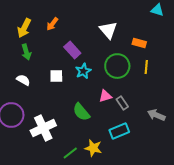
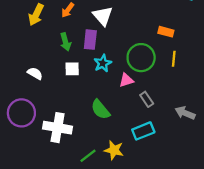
white triangle: (108, 30) -> (103, 16), moved
purple rectangle: (72, 50) -> (90, 40), turned 48
green arrow: (26, 52) -> (65, 42), moved
pink triangle: (105, 96) -> (126, 80), moved
white cross: (43, 128) -> (58, 128), turned 35

